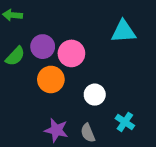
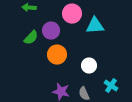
cyan triangle: (123, 32) -> (95, 26), moved
pink circle: (71, 53) -> (72, 14), moved

